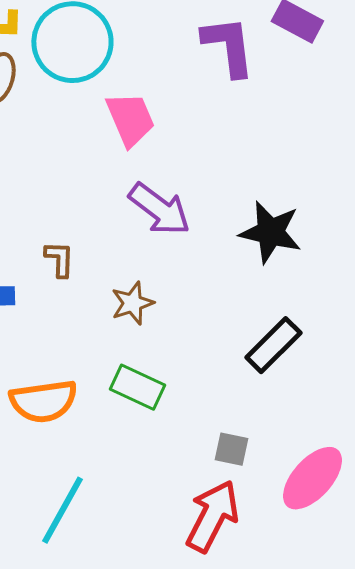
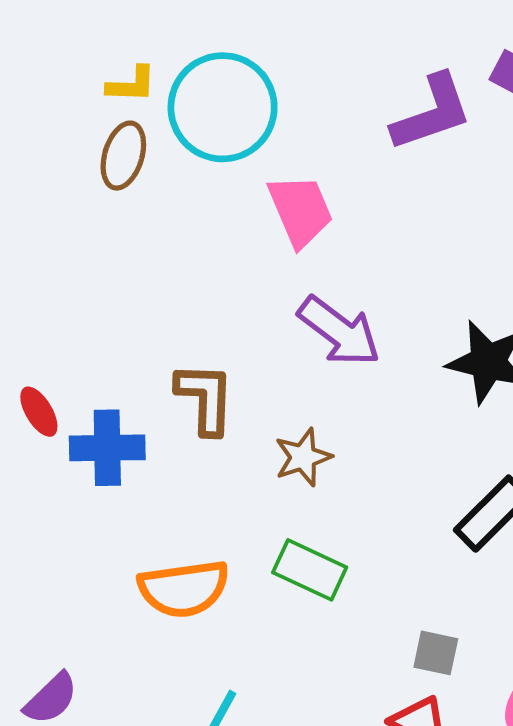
purple L-shape: (228, 46) -> (432, 113), turned 78
brown L-shape: (59, 259) -> (205, 398), size x1.5

